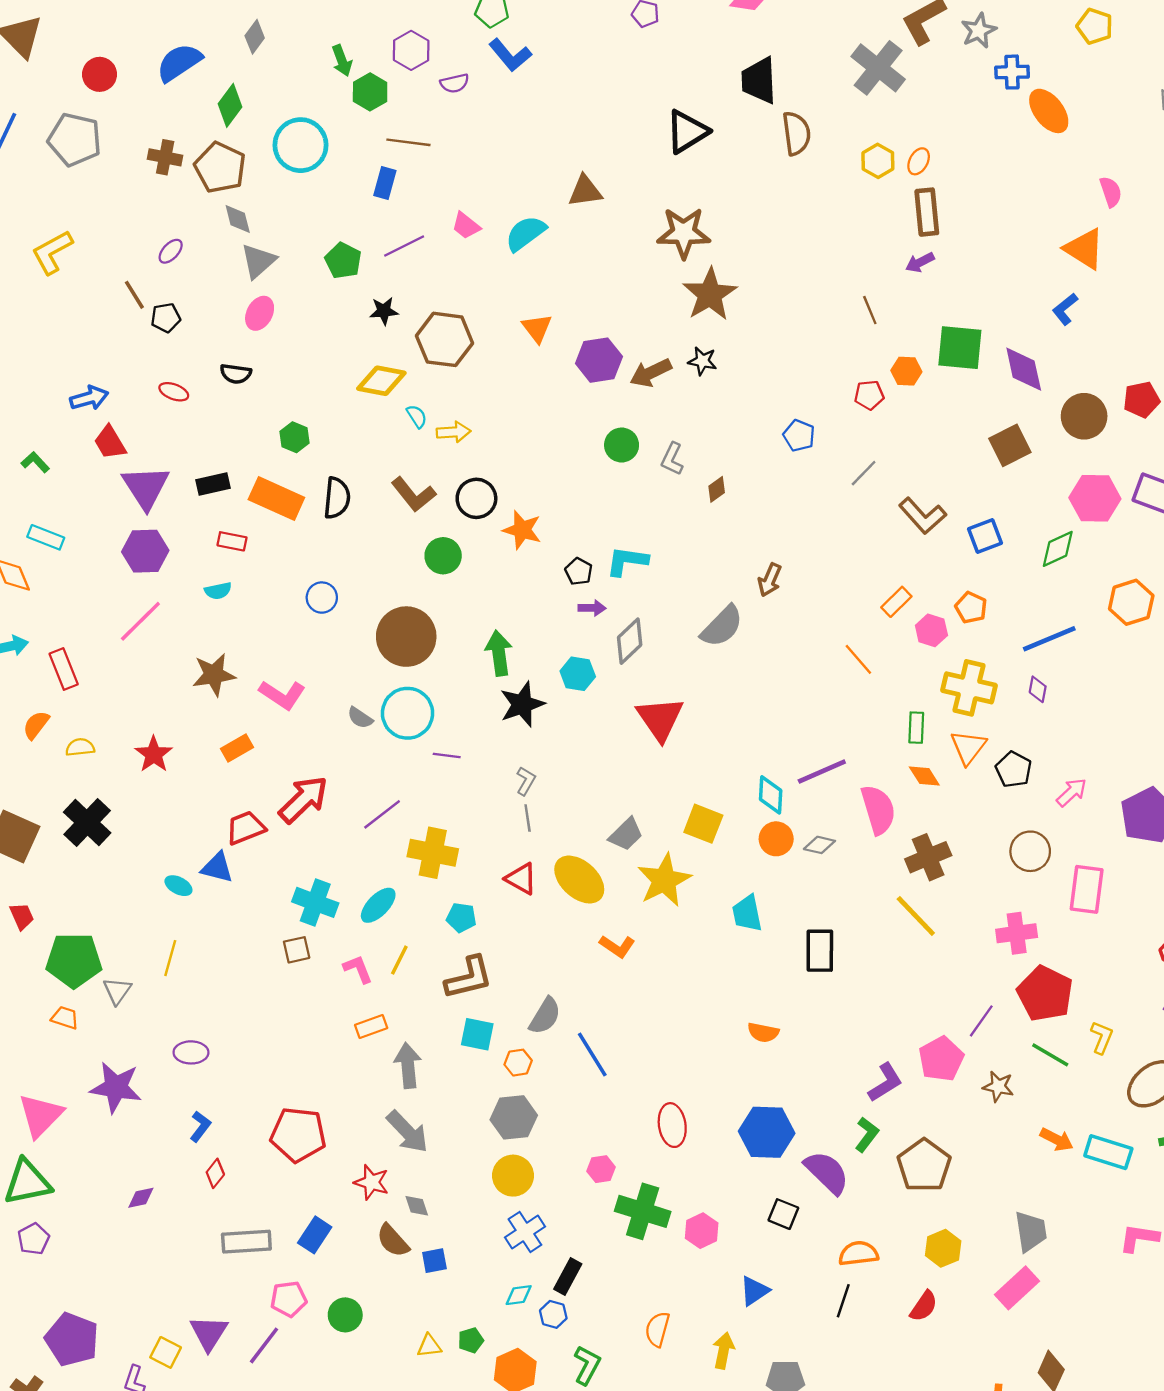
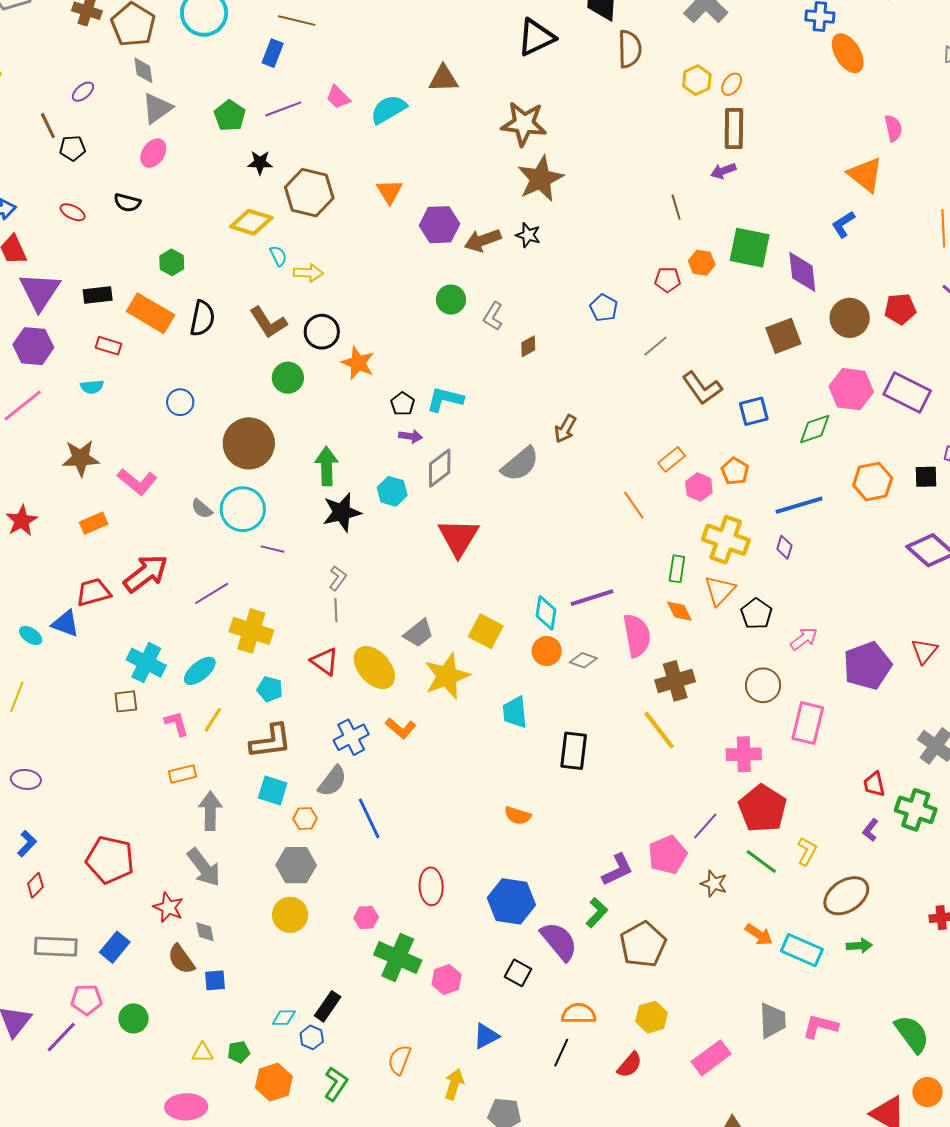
gray trapezoid: (1031, 1231) -> (773, 1020), moved
blue cross: (525, 1232) -> (351, 737), moved

